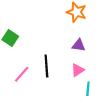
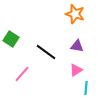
black line: (46, 66) -> (46, 52), moved, turned -50

